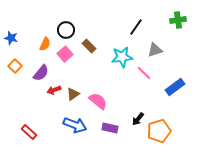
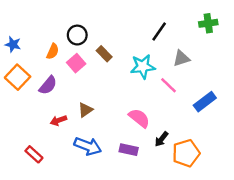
orange square: (15, 66) -> (18, 77), size x1.5
red arrow: (54, 90) -> (58, 120), moved
pink semicircle: (98, 101) -> (139, 118), moved

